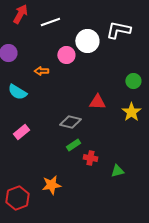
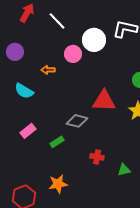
white line: (50, 22) -> (57, 21), turned 66
red triangle: (97, 102) -> (104, 101), size x1.4
green rectangle: (73, 145) -> (57, 142), moved

